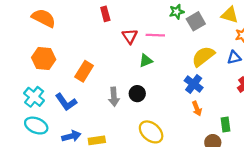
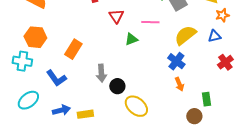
pink line: (155, 35) -> (150, 22), moved
black circle: (137, 94) -> (117, 86), moved
cyan cross: (34, 97) -> (22, 61), moved, turned -30
cyan ellipse: (36, 126) -> (28, 100), turned -60

